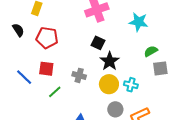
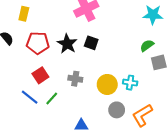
cyan star: (139, 22) -> (153, 15), moved
black star: (110, 61) -> (67, 44), moved
red square: (46, 69) -> (40, 75), turned -35
blue line: (24, 77) -> (30, 97), moved

